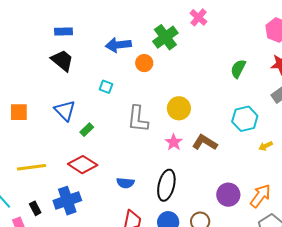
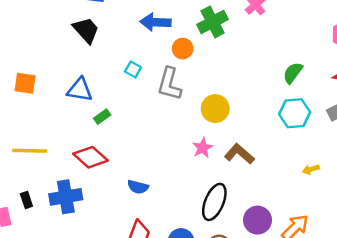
blue triangle: (65, 110) -> (80, 90), turned -45
gray L-shape: (138, 119) -> (169, 84), moved
cyan hexagon: (245, 119) -> (295, 113), moved
black ellipse: (166, 185) -> (214, 202), moved

